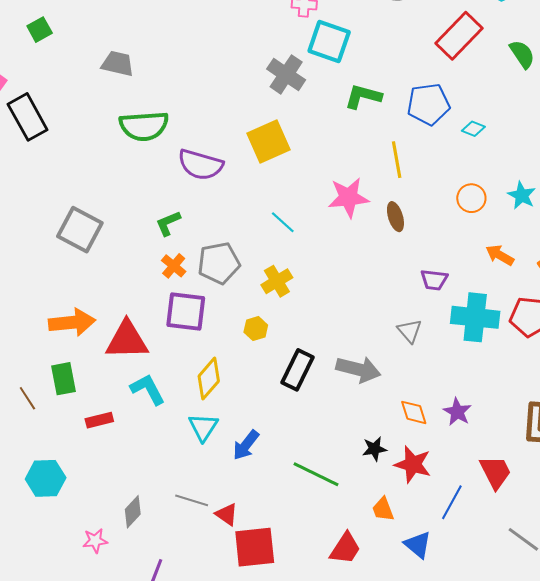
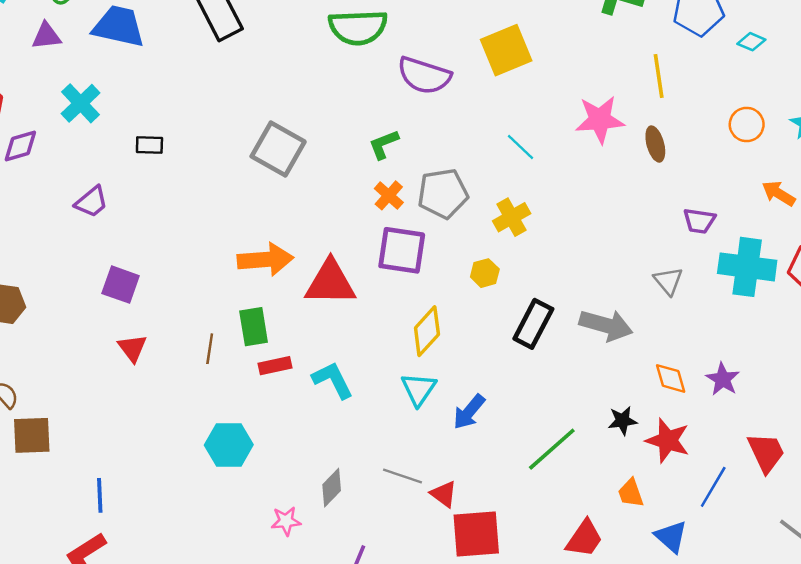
cyan L-shape: (148, 389) -> (333, 380), moved
brown line: (27, 398) -> (210, 349), turned 40
red rectangle: (99, 420) -> (275, 366), moved
green line: (316, 474) -> (552, 449), turned -69

